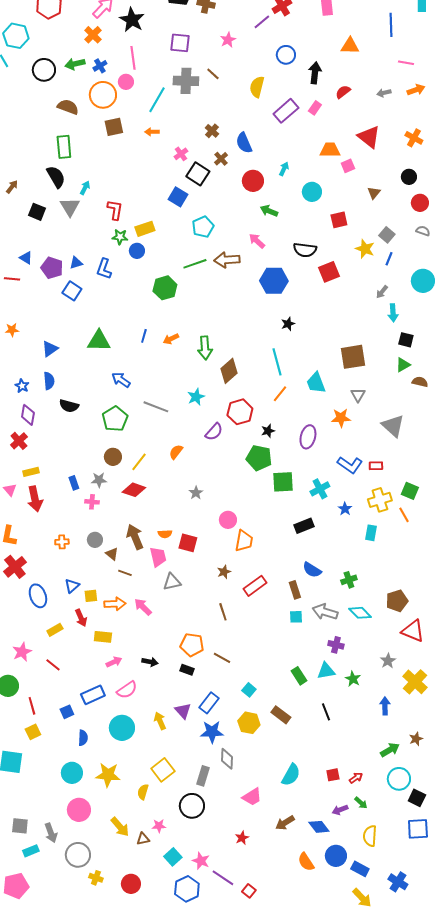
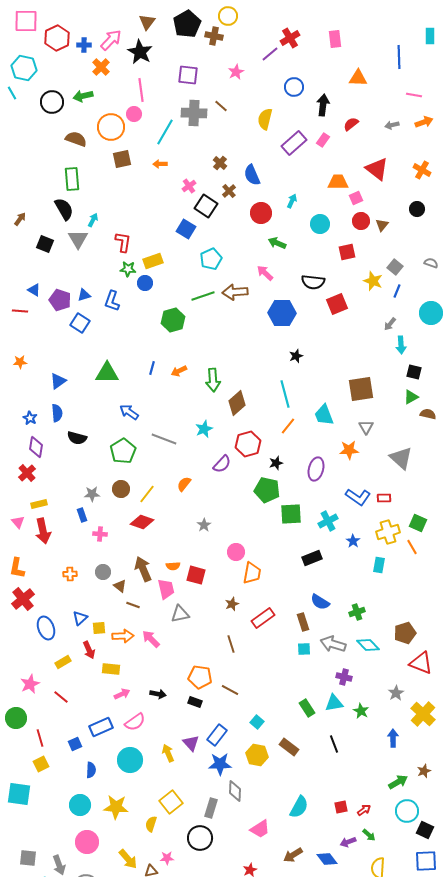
blue cross: (100, 66) -> (84, 45), moved, turned 32
red circle: (420, 203) -> (361, 221), moved
gray star: (99, 480) -> (92, 494), moved

